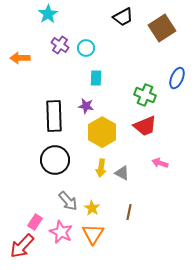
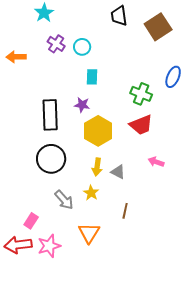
black trapezoid: (123, 17) -> (119, 16), turned 110
yellow star: (92, 208) -> (91, 193), moved
pink star: (61, 232) -> (49, 246), moved, turned 30
red arrow: (22, 246) -> (18, 245), turned 40

